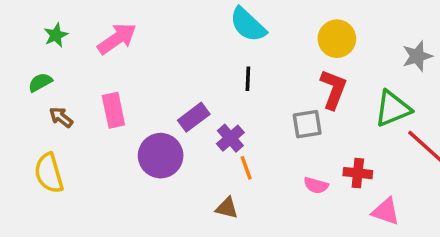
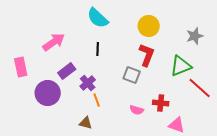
pink arrow: (117, 39) -> (54, 42), moved
gray square: (307, 124) -> (132, 75), turned 30

